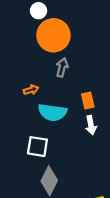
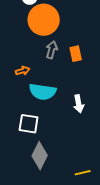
orange rectangle: (88, 101) -> (76, 54), moved

